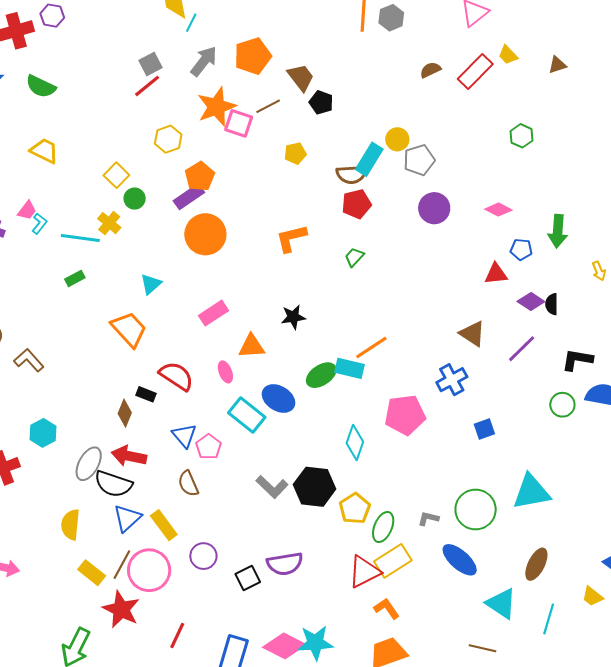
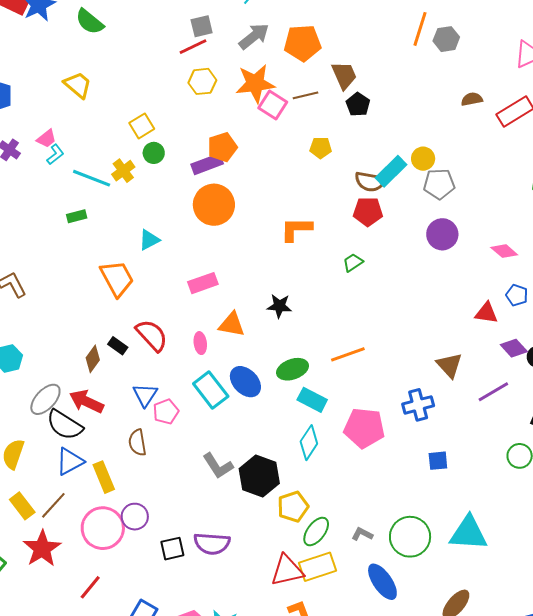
yellow hexagon: (168, 139) -> (202, 81), moved
cyan rectangle: (350, 368) -> (312, 400), moved
pink circle: (149, 570) -> (103, 528), moved

